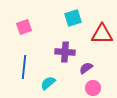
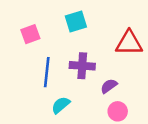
cyan square: (73, 18) -> (76, 22), moved
blue line: (24, 67) -> (47, 72), moved

